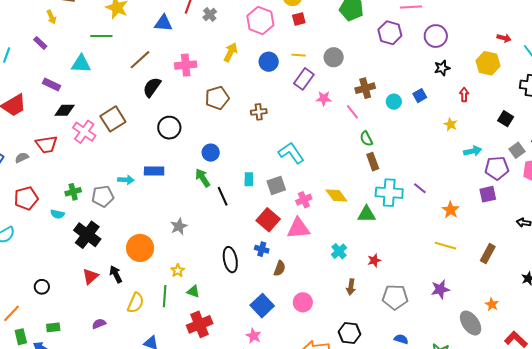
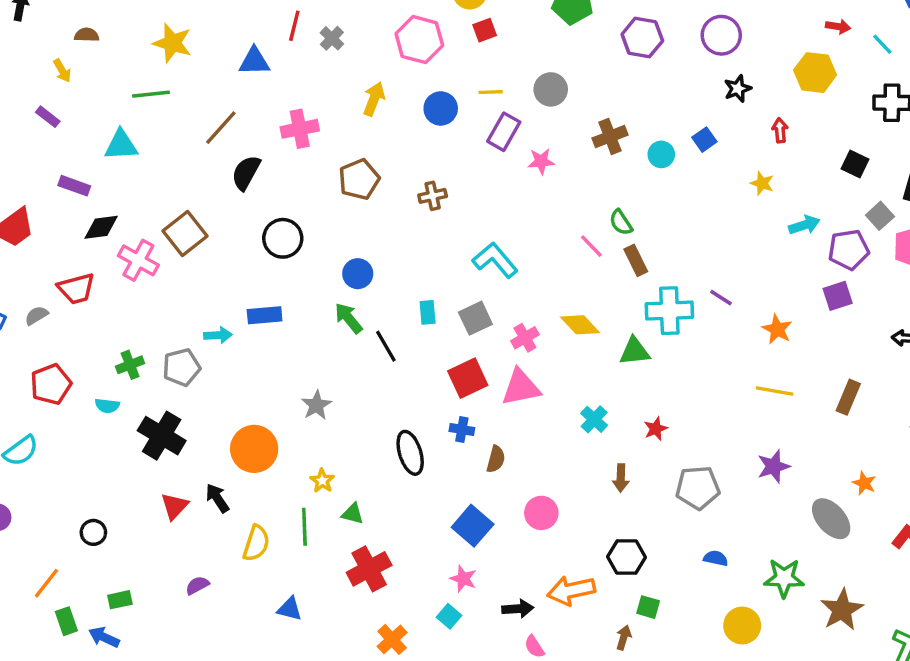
pink line: (352, 112) -> (591, 246), moved
red square: (268, 220) -> (468, 378), turned 30

